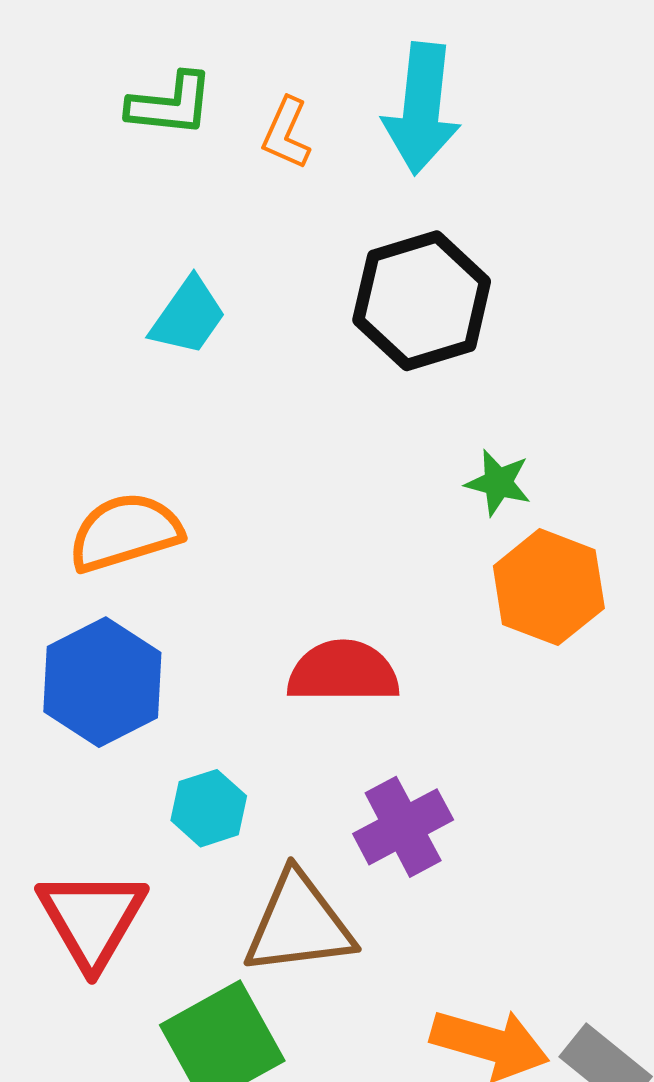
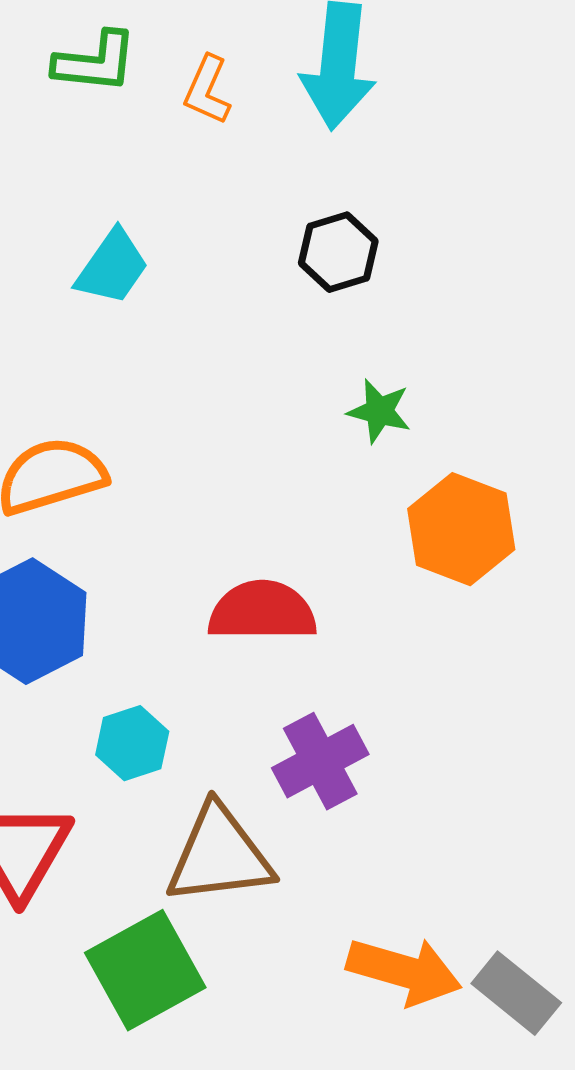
black hexagon: (422, 301) -> (338, 252), size x0.6
green star: (498, 483) -> (379, 411), moved

